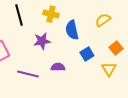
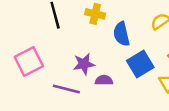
purple star: (42, 41) -> (84, 64), moved
blue square: (87, 54) -> (140, 64), size x1.5

